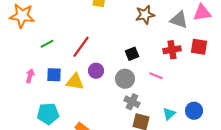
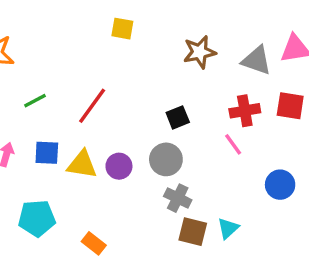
purple circle: (96, 71) -> (119, 166), moved
pink line: (156, 76) -> (233, 144), moved, turned 32
blue circle: (194, 111) -> (280, 185), moved
cyan triangle: (169, 114) -> (228, 228), moved

